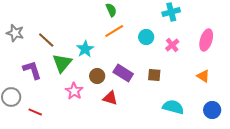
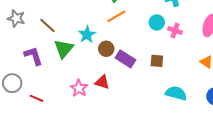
cyan circle: (146, 37) -> (157, 22), moved
pink cross: (172, 45) -> (175, 31), turned -32
brown circle: (97, 76) -> (106, 49), moved
pink star: (74, 91) -> (79, 88), moved
red triangle: (110, 98) -> (102, 82), moved

